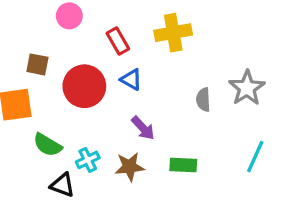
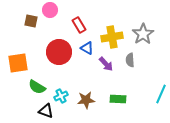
yellow cross: (173, 33) -> (112, 37), moved
brown square: (37, 64) -> (31, 21), moved
gray star: (247, 88) -> (143, 34), moved
purple arrow: (143, 128) -> (106, 64), moved

